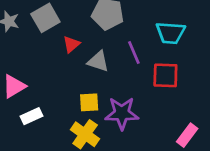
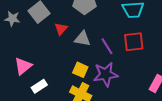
purple line: (134, 52) -> (107, 46), moved
yellow square: (89, 102) -> (80, 70), turned 35

